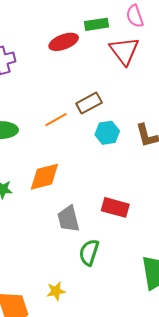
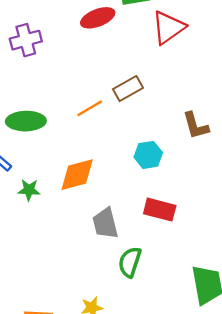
red triangle: (124, 51) -> (168, 27), turned 32
cyan hexagon: (107, 133) -> (148, 155), moved

